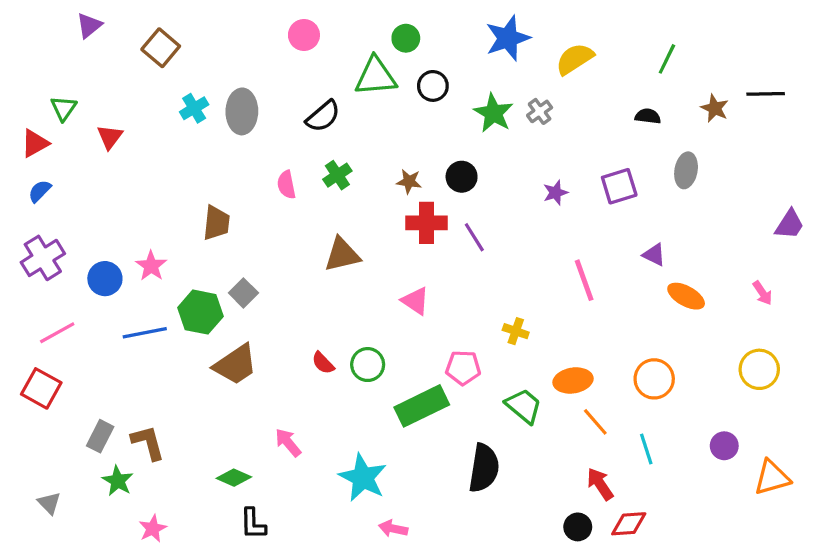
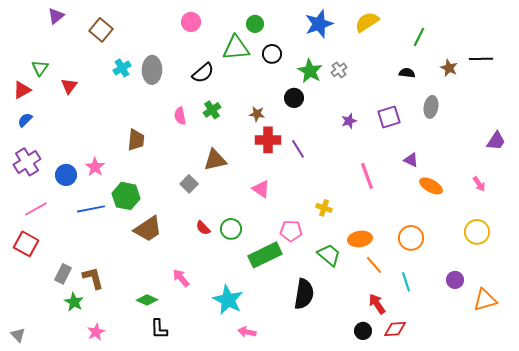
yellow semicircle: (575, 59) -> (367, 22), moved
black circle: (462, 177) -> (294, 98), moved
gray square: (243, 293) -> (189, 184), moved
gray triangle: (49, 503) -> (18, 335), moved

